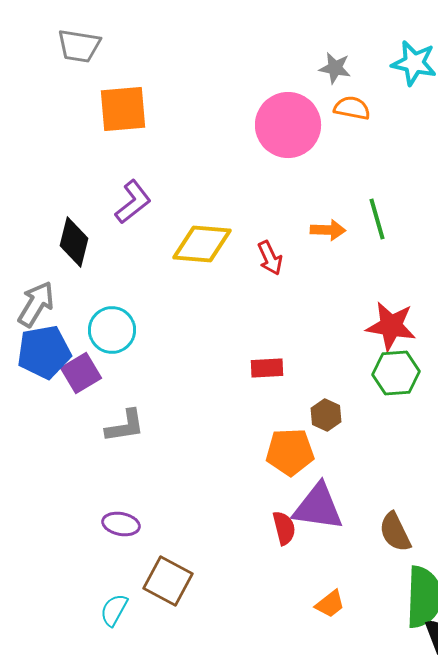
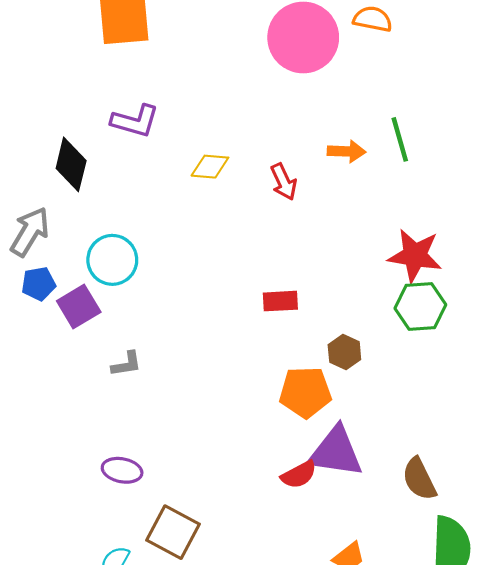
purple L-shape: (133, 202) -> (135, 121), turned 54
yellow diamond: (202, 244) -> (210, 167), size x0.6
blue pentagon: (44, 352) -> (39, 284), size x0.6
gray L-shape: (125, 426) -> (126, 364), size x0.7
red semicircle: (284, 528) -> (299, 475), turned 76

